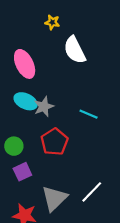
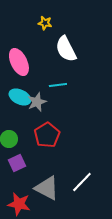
cyan line: (89, 114) -> (58, 85), moved, turned -30
gray triangle: (54, 198) -> (47, 188), turned -48

